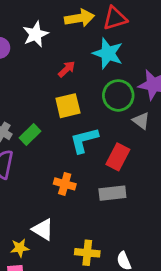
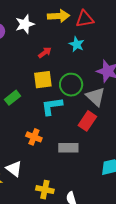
cyan star: (108, 53) -> (77, 44), size x0.7
green circle: (118, 95) -> (71, 85), moved
gray triangle: (141, 121) -> (96, 97), size x1.5
red rectangle: (118, 157) -> (87, 121), moved

